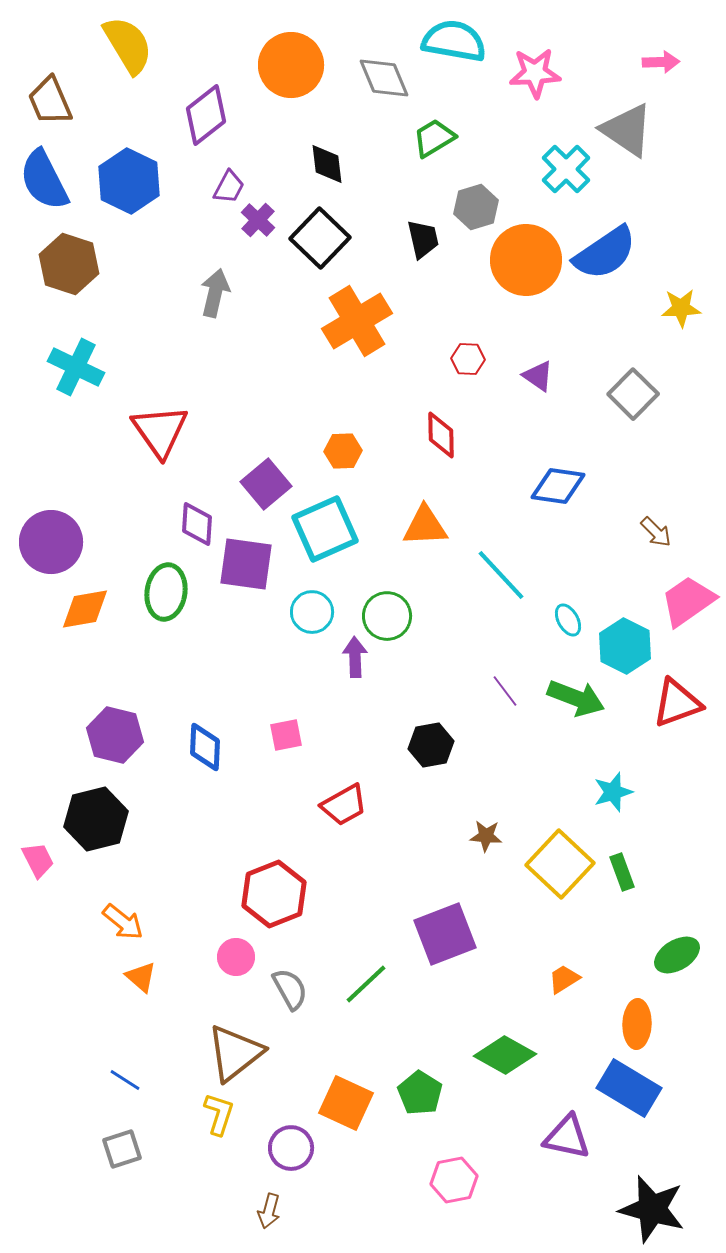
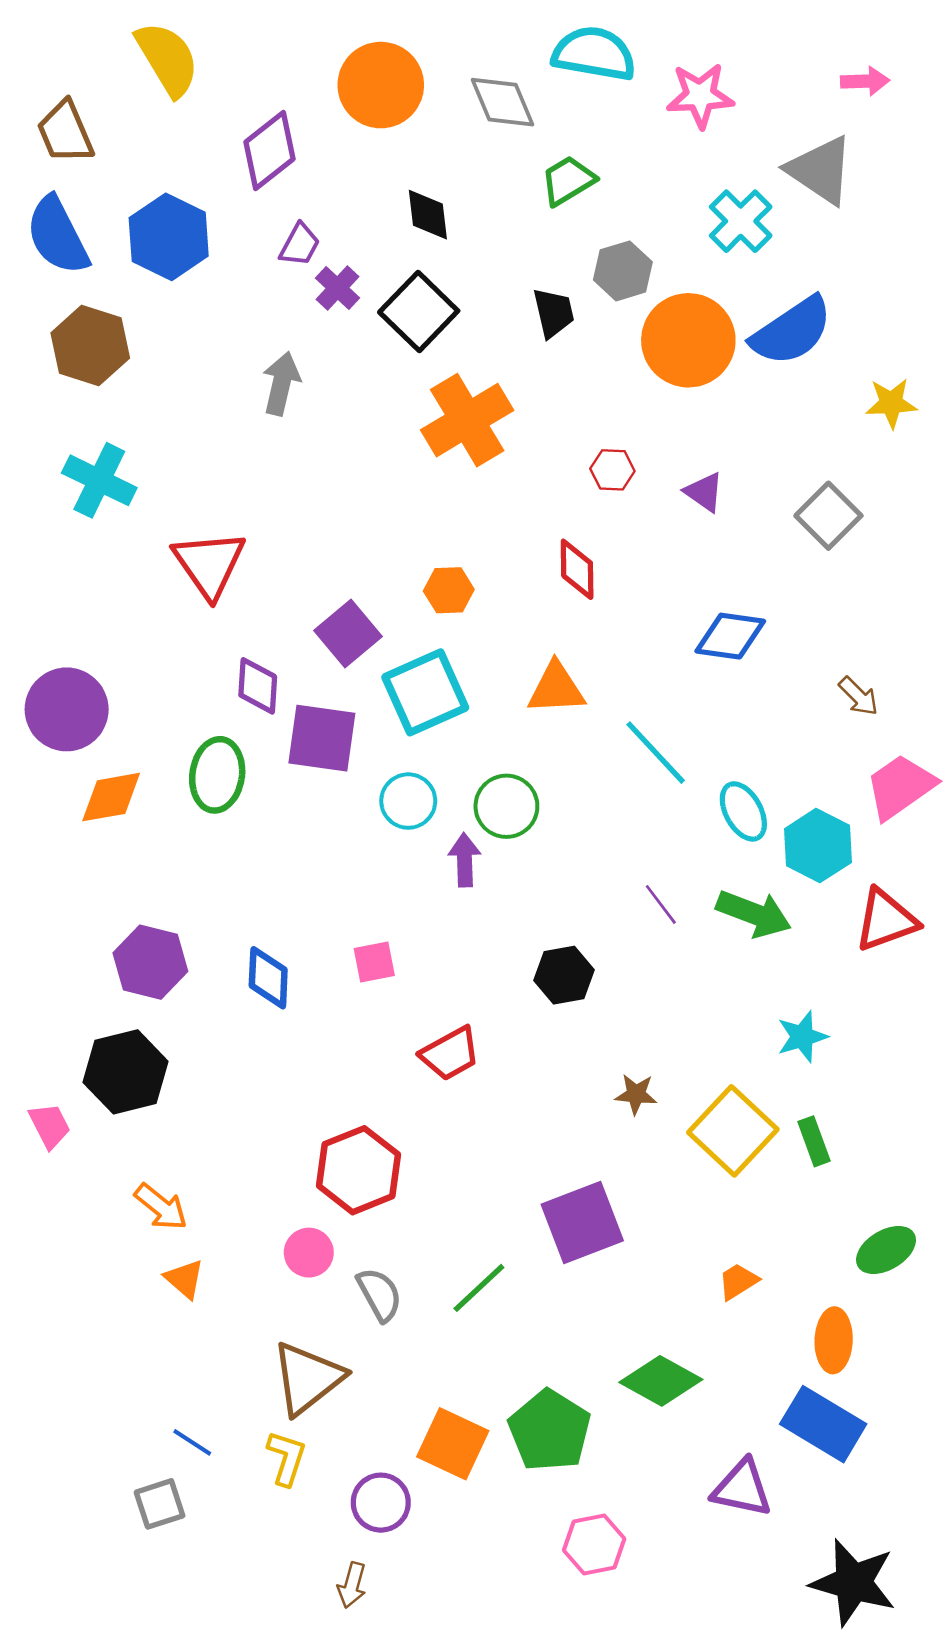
cyan ellipse: (568, 620) -> (743, 811), size x1.4
blue line: (125, 1080) -> (192, 1442), moved
green pentagon: (420, 1093) -> (550, 1431), size x1.4

